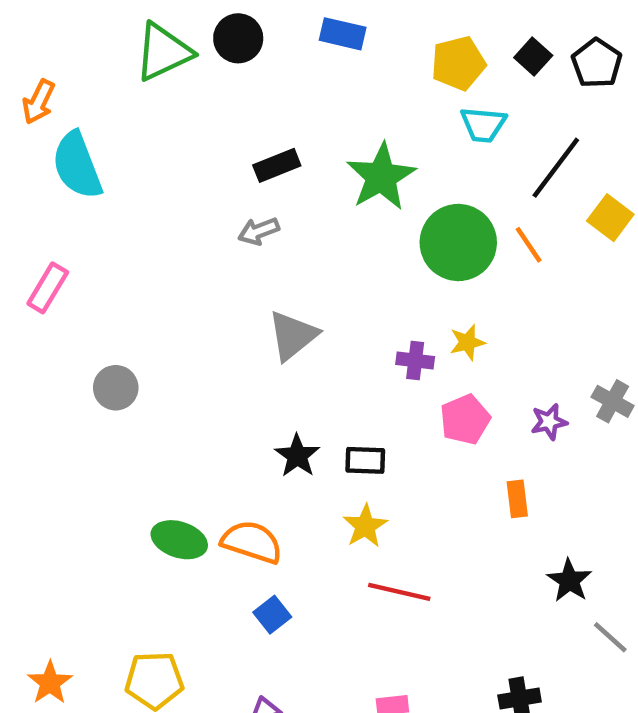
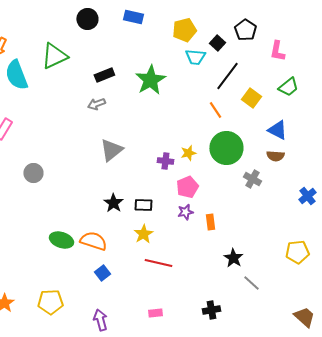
green triangle: (163, 52) -> (54, 56), moved
black square: (533, 56) -> (217, 43), moved
green circle: (458, 242) -> (226, 148), moved
purple star: (549, 422) -> (185, 212), moved

